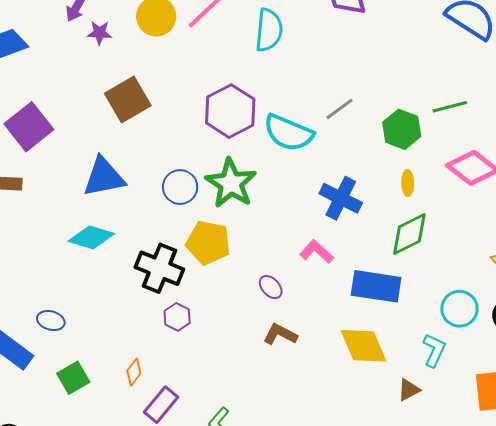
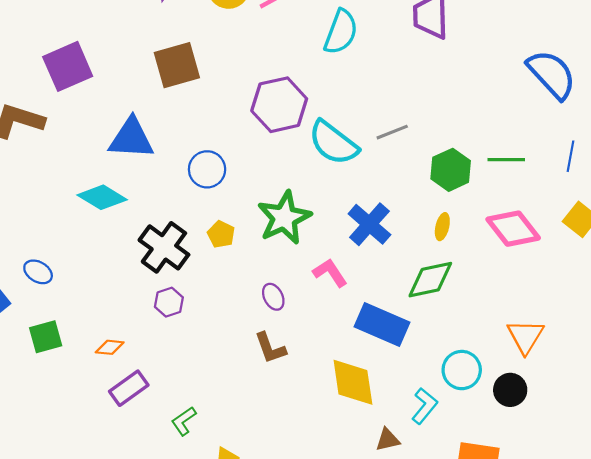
green star: (231, 183) -> (284, 218), moved
yellow pentagon: (208, 243) -> (221, 234), size x0.6
brown L-shape: (280, 334) -> (270, 348), turned -152
orange diamond: (134, 372) -> (110, 347), turned 44

